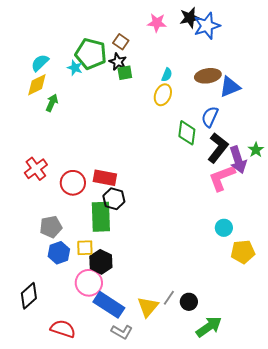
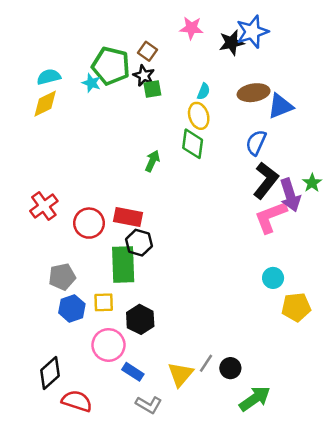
black star: (190, 18) -> (232, 43), moved
cyan semicircle: (40, 63) -> (49, 77), turned 30
yellow ellipse: (163, 95) -> (199, 116), turned -40
green arrow: (52, 103) -> (152, 161), moved
green diamond: (187, 133) -> (193, 144), moved
black hexagon: (101, 262) -> (140, 319), moved
black diamond: (29, 296) -> (50, 373), moved
blue rectangle: (109, 305) -> (133, 372), size x0.6

